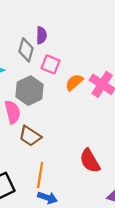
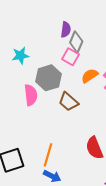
gray diamond: (26, 50) -> (76, 42), moved
brown trapezoid: (30, 136) -> (68, 102), moved

